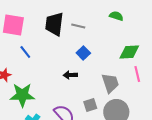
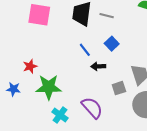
blue line: (25, 52) -> (85, 50), moved
gray square: (90, 105) -> (119, 88), moved

